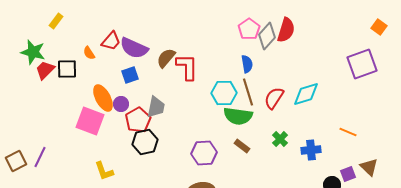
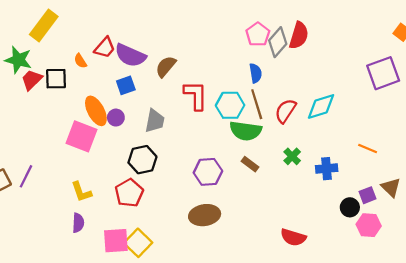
yellow rectangle: (56, 21) -> (44, 25), size x1.8
red L-shape: (187, 67) -> (196, 95), moved
red pentagon: (138, 120) -> (129, 193), moved
yellow L-shape: (104, 171) -> (81, 192), moved

